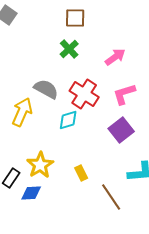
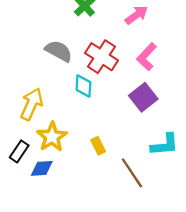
pink L-shape: (124, 94) -> (147, 57), turned -30
yellow arrow: (22, 112) -> (32, 104), moved
cyan diamond: (68, 120) -> (83, 86), turned -70

